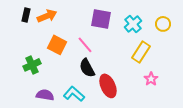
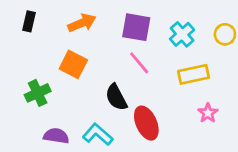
orange arrow: (47, 16) -> (82, 23), moved
pink line: (85, 45) -> (139, 63), moved
yellow rectangle: (141, 52) -> (194, 74), turned 45

